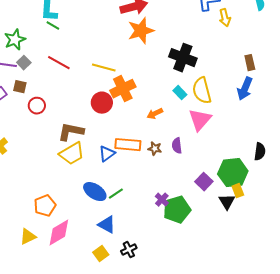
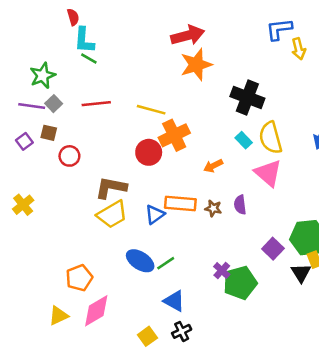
red line: (59, 63) -> (96, 104), turned -35
pink triangle: (200, 120) -> (268, 173), turned -30
blue triangle: (107, 225) -> (174, 301), moved

